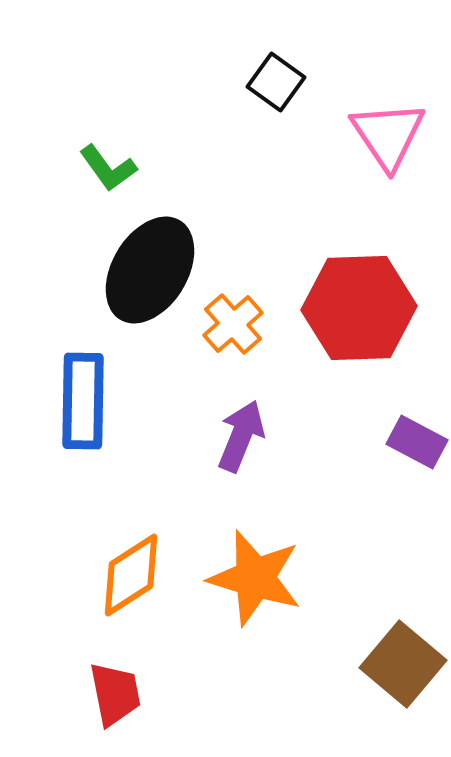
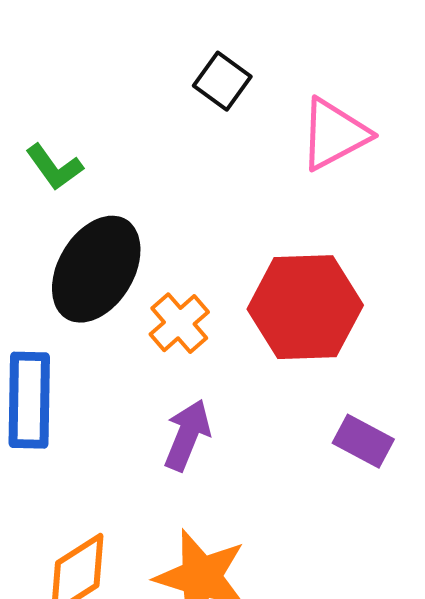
pink triangle: (388, 135) -> (334, 134), turned 36

